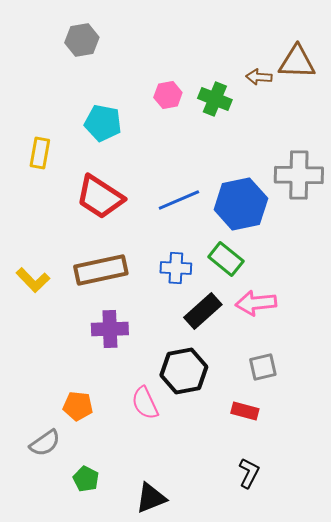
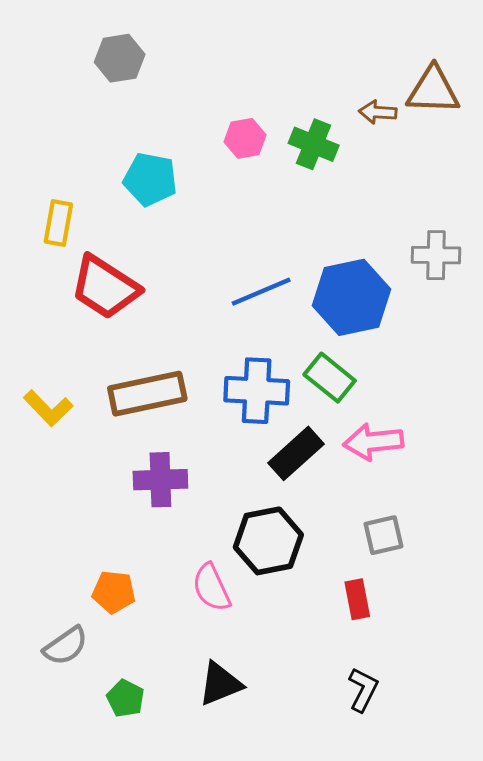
gray cross: (299, 175) -> (436, 255), size x0.7
red trapezoid: (100, 197) -> (105, 287), moved
blue cross: (176, 268) -> (257, 391), size x1.4
red rectangle: (245, 411) -> (357, 599), turned 64
black triangle: (151, 498) -> (220, 684), moved

